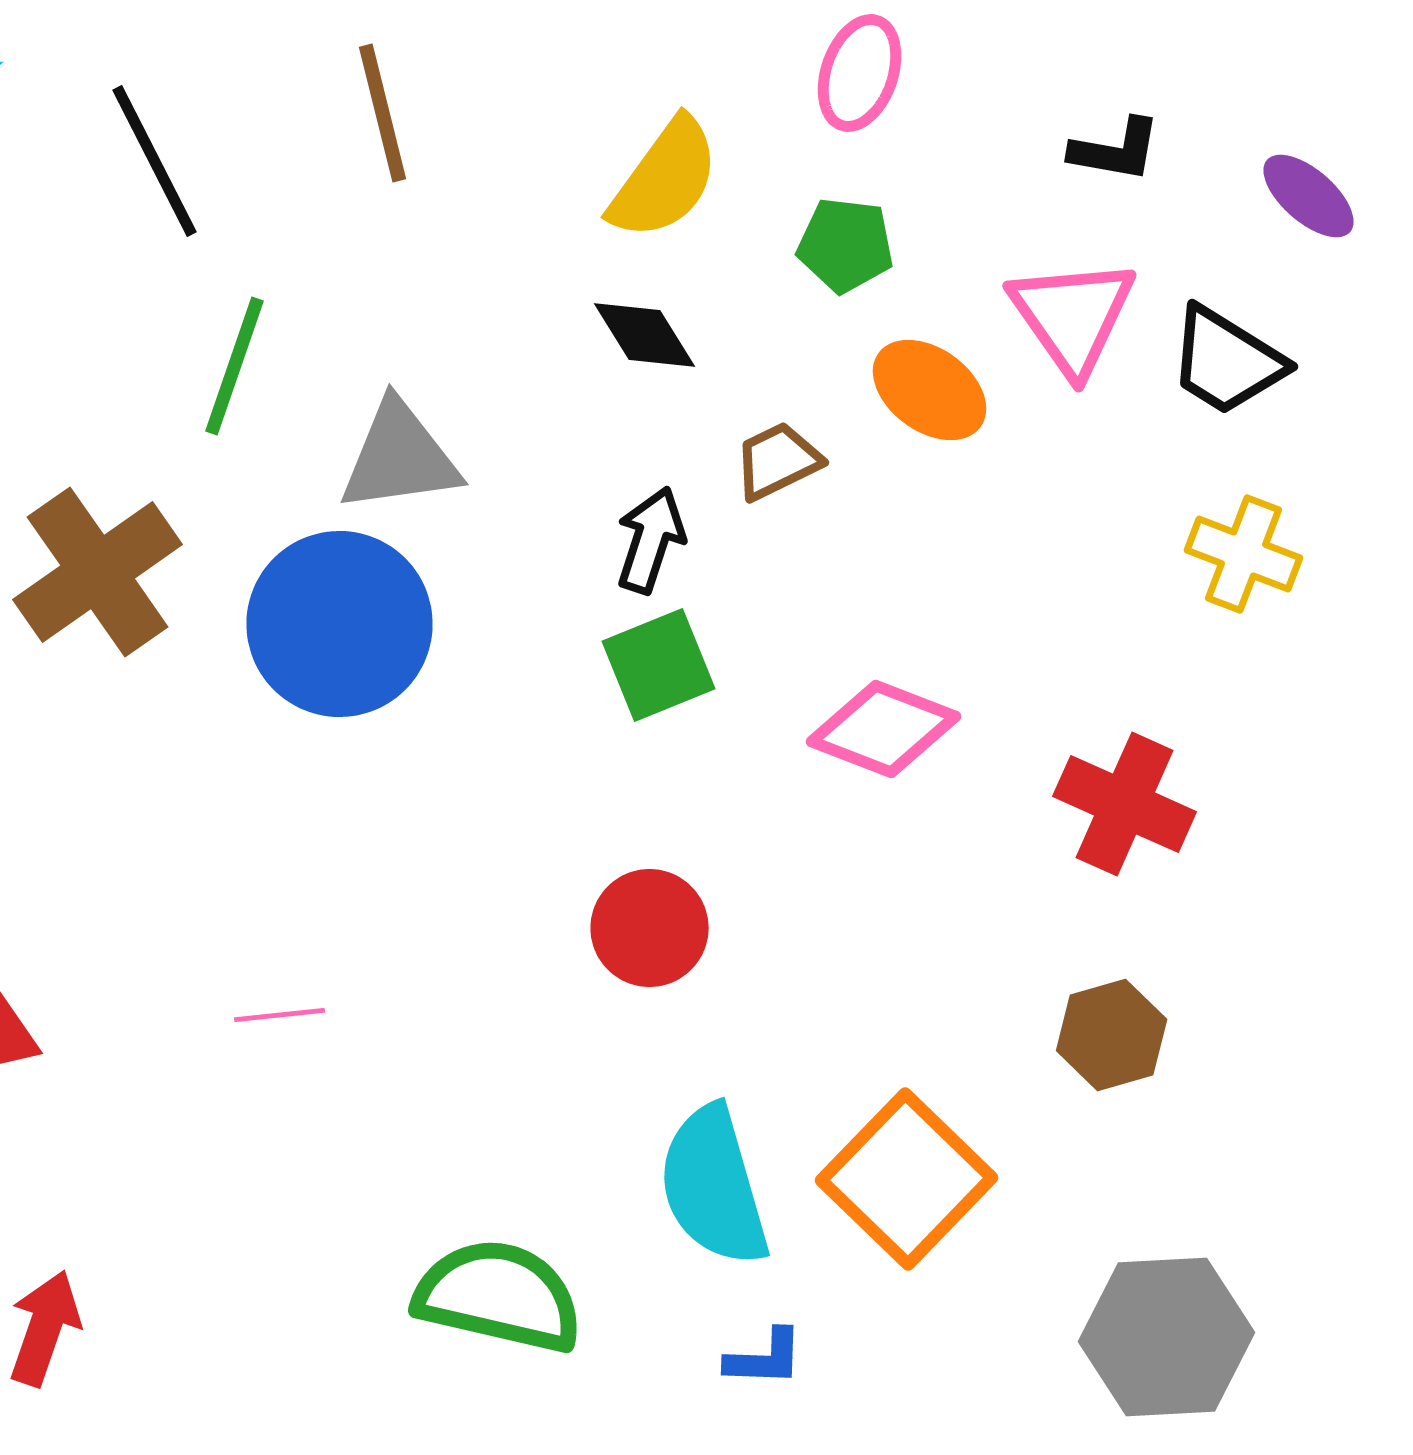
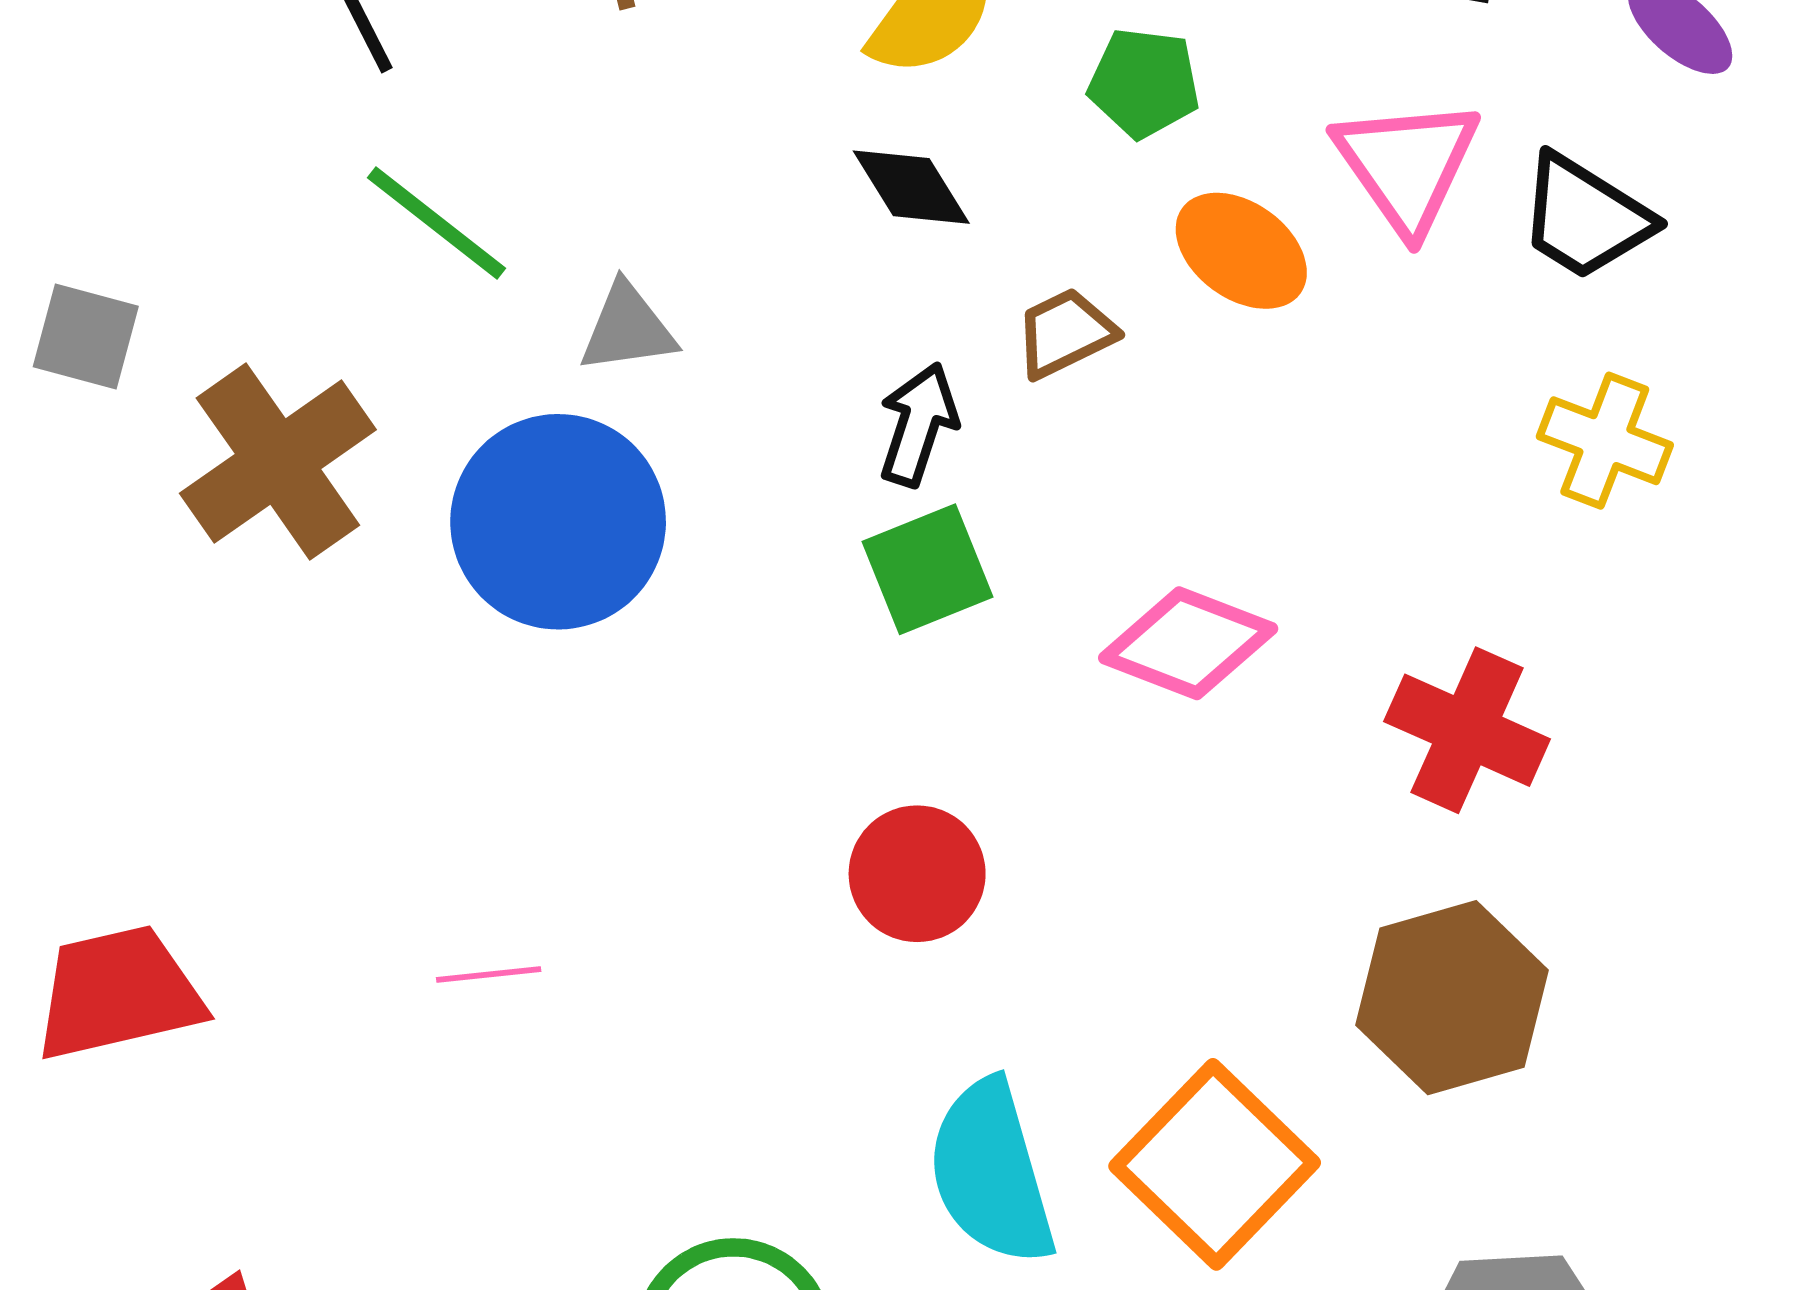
green line: (235, 366) -> (437, 223), turned -71
gray triangle: (400, 457) -> (628, 328), size x0.7
brown hexagon: (1112, 1035) -> (1452, 998), size x1.5

